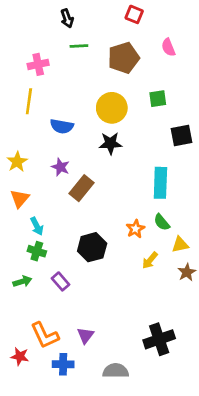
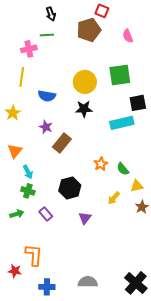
green line: (79, 46) -> (47, 35), moved
brown pentagon: (124, 58) -> (89, 30), moved
green square: (158, 99) -> (120, 75), size x1.6
yellow star: (17, 162) -> (13, 113), moved
cyan rectangle: (160, 183) -> (122, 123), moved, turned 75
orange star: (135, 229) -> (101, 164), moved
orange L-shape: (45, 335) -> (34, 255), turned -150
purple triangle: (85, 335) -> (85, 218), moved
black cross: (159, 339) -> (136, 283), moved, turned -30
blue cross: (63, 364) -> (47, 287), moved

